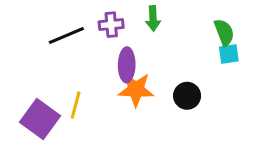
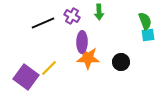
purple cross: (111, 25) -> (72, 16), turned 35
yellow line: (76, 105) -> (49, 68), turned 30

